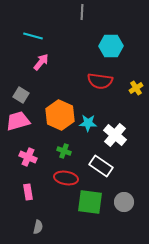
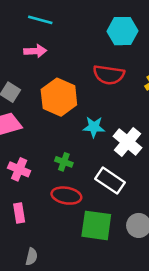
cyan line: (33, 36) -> (40, 20), moved
pink arrow: (41, 62) -> (35, 51), turned 48
orange hexagon: (60, 115) -> (59, 97), moved

